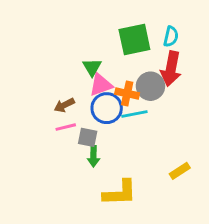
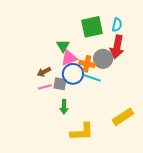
cyan line: (134, 114) -> (92, 78), turned 30
gray square: (88, 137) -> (60, 84), moved
yellow rectangle: (180, 171) -> (123, 117), size x1.5

